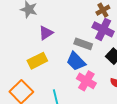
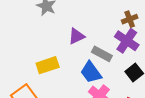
purple triangle: (46, 33) -> (77, 36), moved

